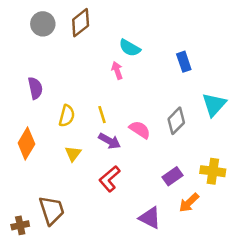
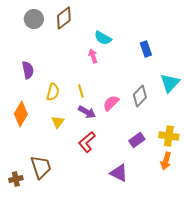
pink semicircle: (140, 130) -> (111, 103), turned -78
orange arrow: (189, 203) -> (166, 161), moved, turned -30

